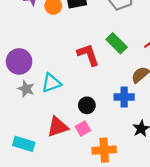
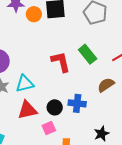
blue cross: (124, 97) -> (77, 103), moved
red triangle: (58, 127) -> (27, 110), moved

